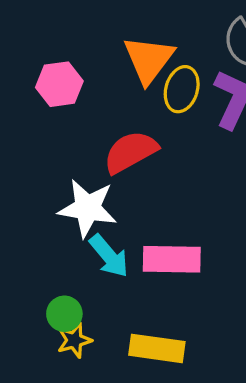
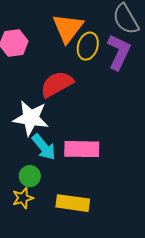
green circle: (64, 314) -> (30, 176), moved

